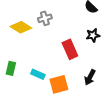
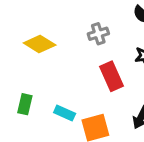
gray cross: (45, 18) -> (98, 34), moved

